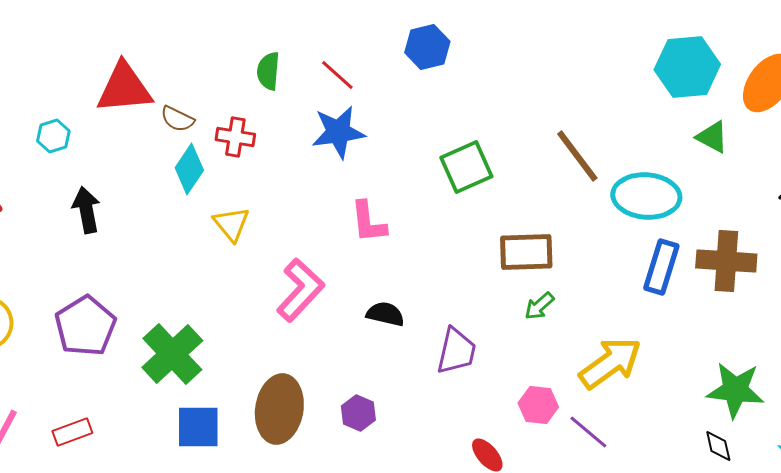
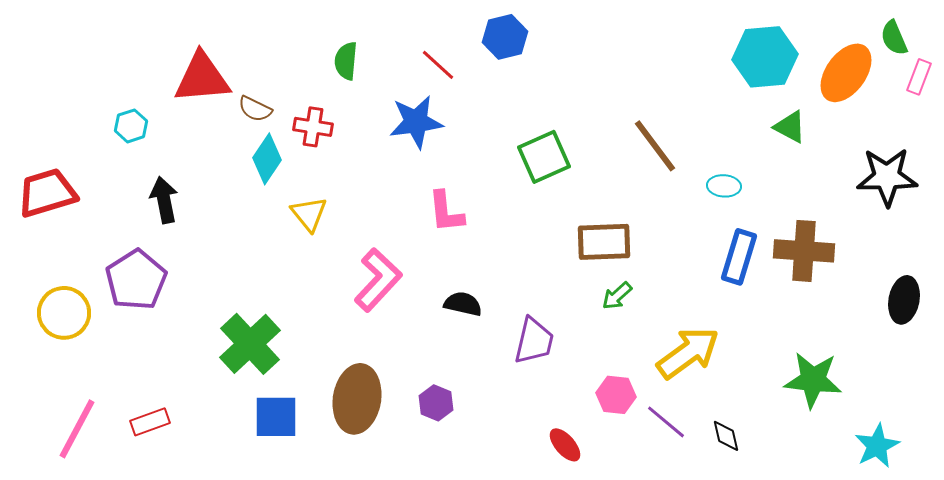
red line: (337, 75) -> (438, 65), moved
cyan ellipse: (646, 196) -> (724, 186), size x0.5
purple pentagon: (85, 326) -> (136, 280), moved
black diamond: (718, 446) -> (726, 436), moved

